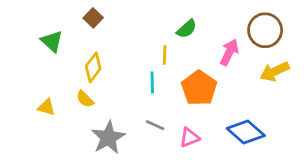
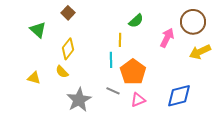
orange pentagon: (199, 88) -> (133, 72), moved
blue diamond: (246, 132) -> (179, 96), turned -56

